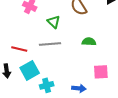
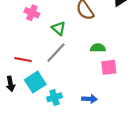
gray line: (50, 44) -> (56, 53), turned -40
pink square: (101, 72) -> (109, 67), moved

